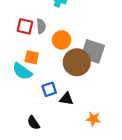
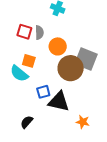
black triangle: (66, 99) -> (59, 102), size x1.6
black semicircle: (33, 123) -> (27, 122), turned 72

